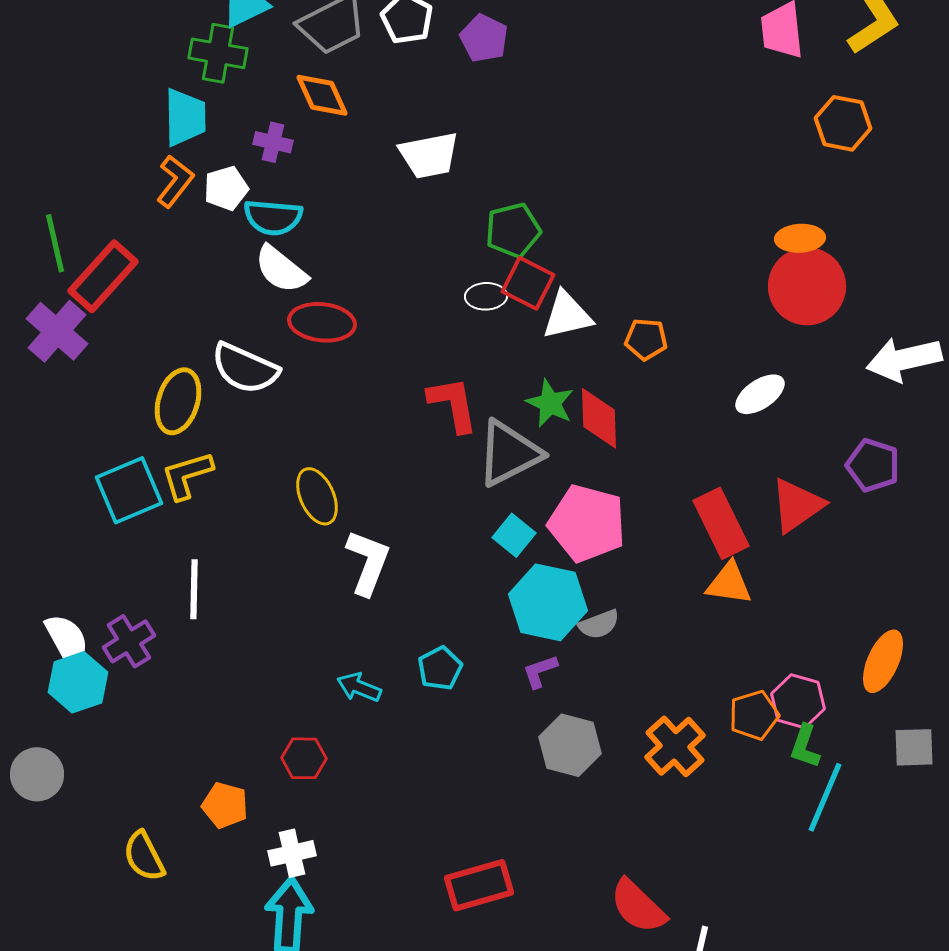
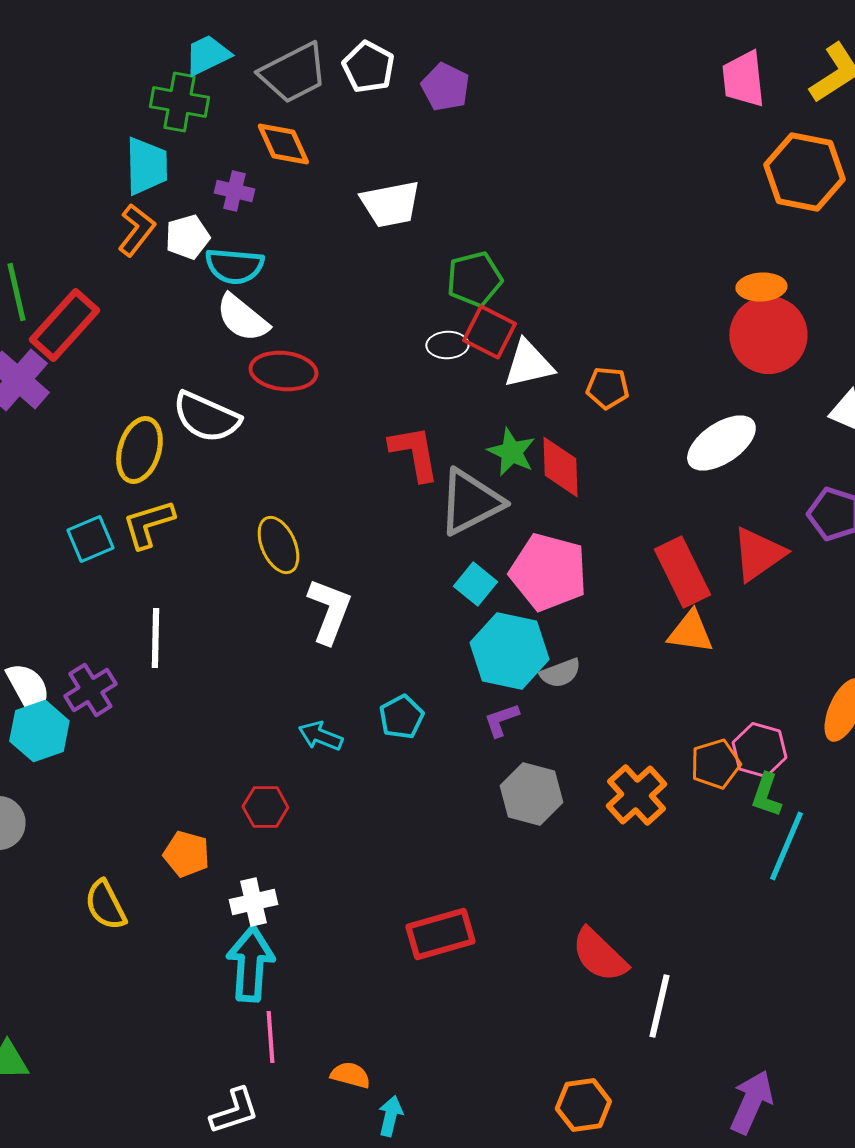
orange hexagon: (843, 123) -> (804, 172), size x1.4
white ellipse: (760, 394) -> (721, 443), size x1.4
cyan square: (129, 490) -> (90, 539), size x0.7

